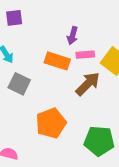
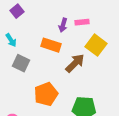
purple square: (14, 18) -> (17, 11), turned -32
pink rectangle: (85, 55) -> (82, 22), moved

